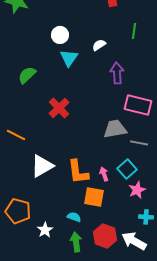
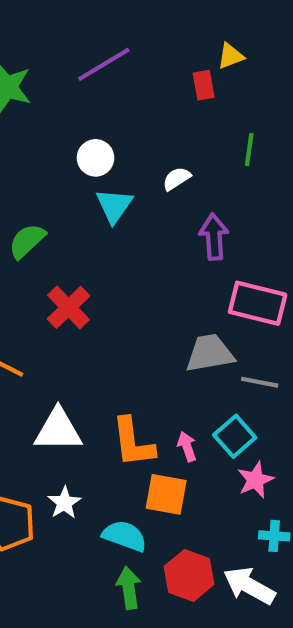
red cross: (59, 108) -> (69, 307), moved
white triangle: (42, 166) -> (58, 430), turned 30
cyan semicircle: (74, 217) -> (125, 536), size x1.5
white star: (45, 230) -> (64, 503), moved

